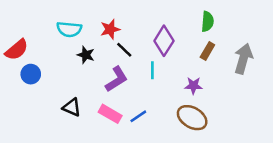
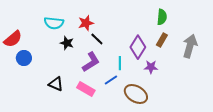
purple diamond: (164, 41) -> (138, 47), moved
cyan line: (152, 70) -> (120, 63), moved
blue line: (138, 116) -> (111, 80), moved
brown ellipse: (192, 118) -> (136, 94), moved

